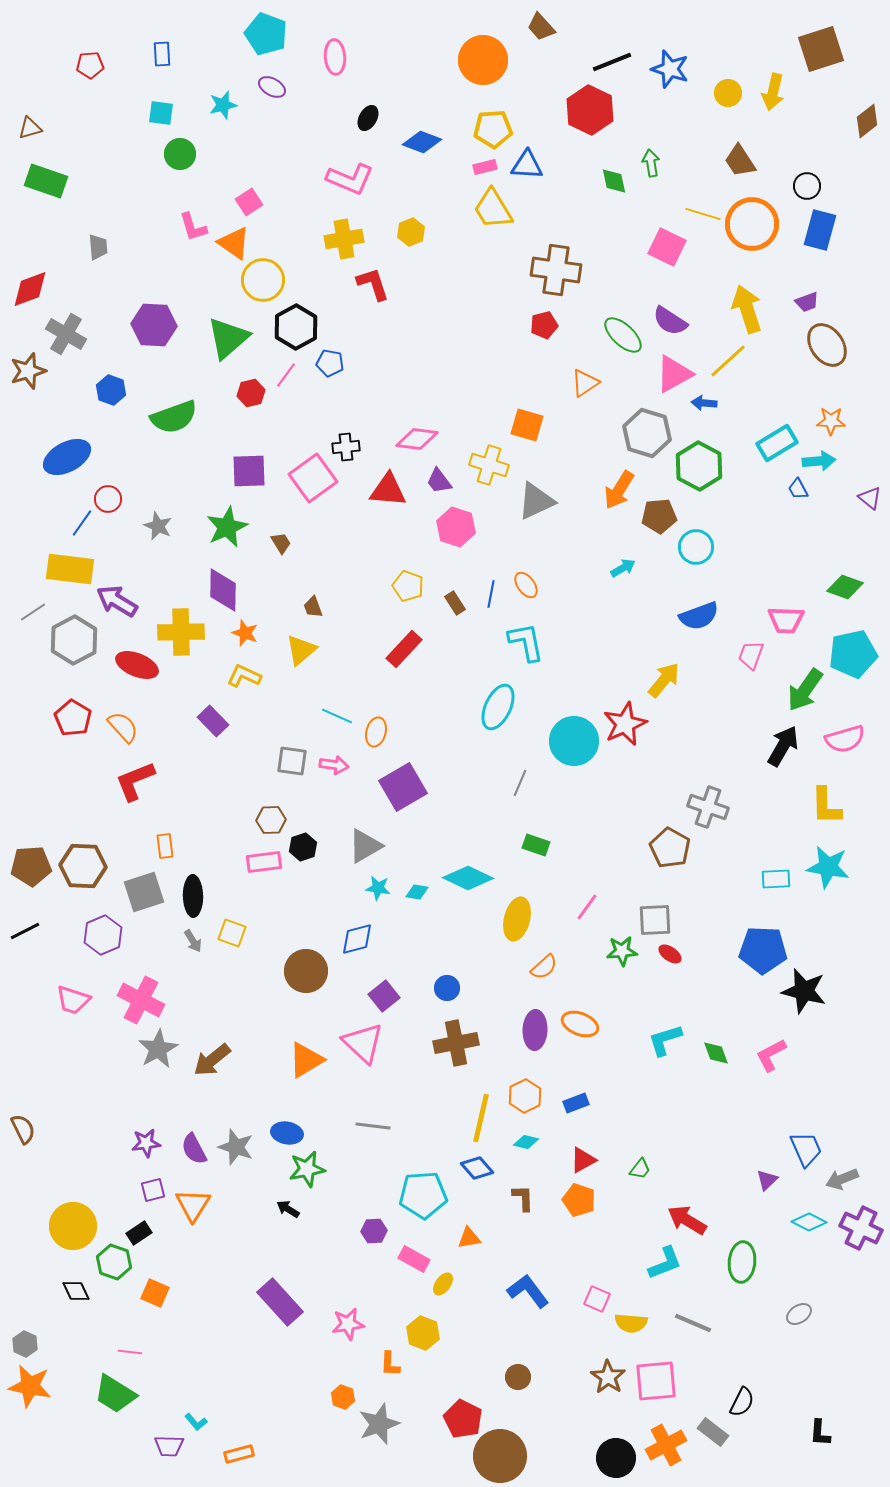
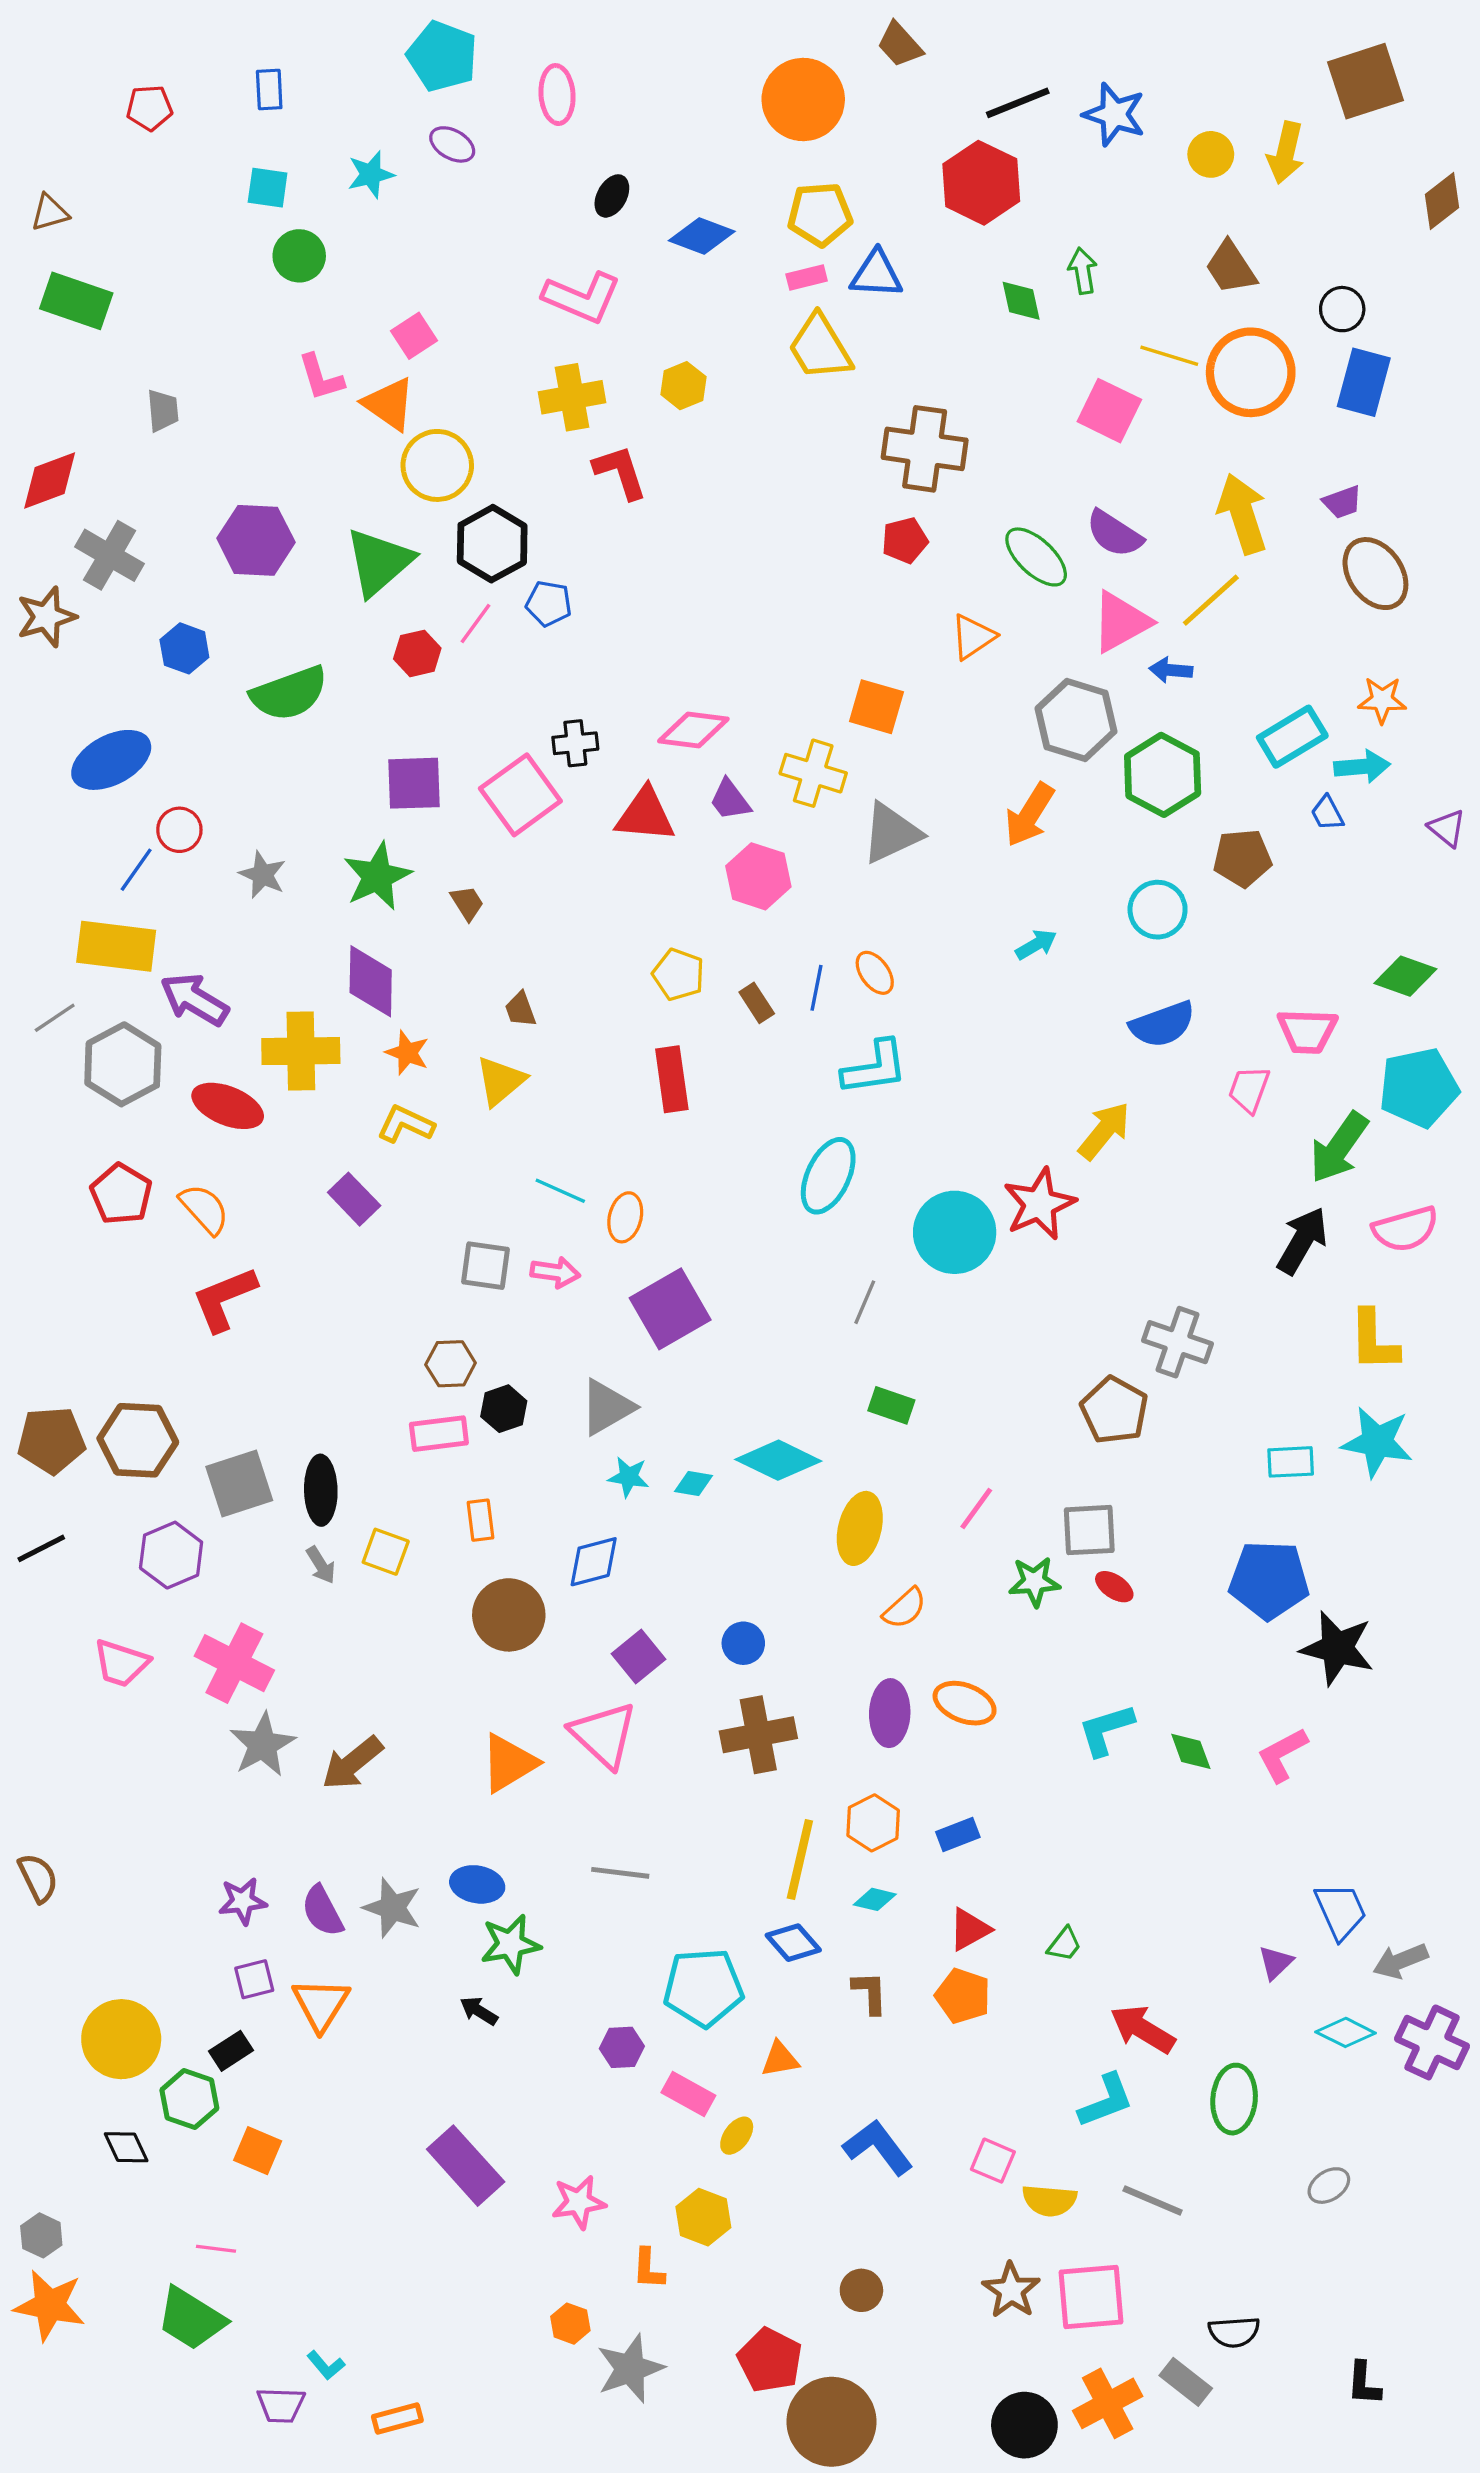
brown pentagon: (659, 516) -> (1242, 858), moved
cyan L-shape: (526, 642) -> (875, 1068), turned 93
red rectangle: (404, 649) -> (672, 1079), turned -51
orange rectangle: (165, 846) -> (480, 1520), moved
black semicircle: (742, 1402) -> (1234, 2332), turned 60

